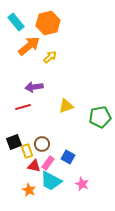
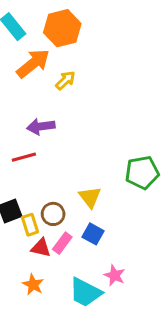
yellow triangle: (66, 106) -> (90, 197), moved, turned -49
cyan trapezoid: (51, 181) -> (85, 292), moved

